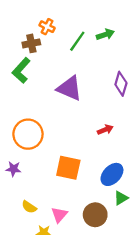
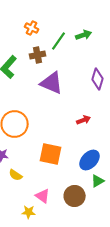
brown cross: (31, 43) -> (38, 55), moved
yellow semicircle: (29, 207) -> (16, 175), moved
pink triangle: (59, 215) -> (43, 196), turned -35

